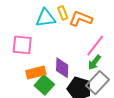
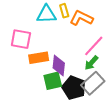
orange rectangle: (36, 73) -> (39, 58), moved
green square: (44, 85) -> (53, 81), moved, turned 30

